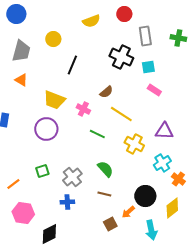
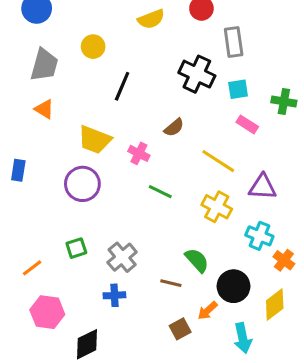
green cross: (178, 38) -> (284, 102), moved
yellow line: (121, 114) -> (218, 161), moved
cyan cross: (162, 163) -> (259, 236), turned -36
green semicircle: (105, 169) -> (197, 260), moved

